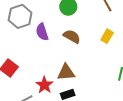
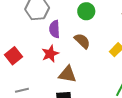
red star: (44, 85) -> (50, 54), moved

